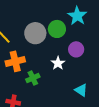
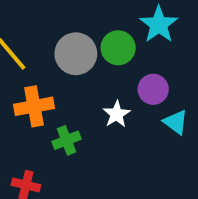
cyan triangle: (81, 90) -> (176, 122), moved

